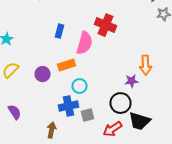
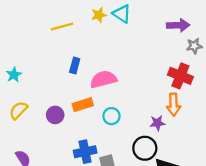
red cross: (106, 25) -> (180, 76), moved
pink semicircle: (84, 43) -> (103, 79), turned -120
cyan circle: (80, 86) -> (111, 116), moved

